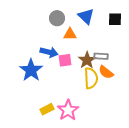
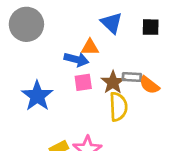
gray circle: (57, 18) -> (26, 24), moved, size x1.6
blue arrow: (49, 52) -> (76, 59), moved
orange semicircle: (106, 72) -> (149, 85), moved

